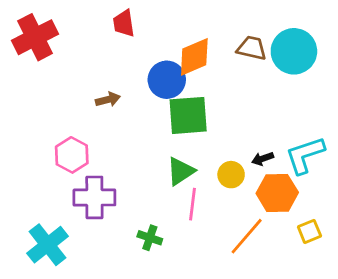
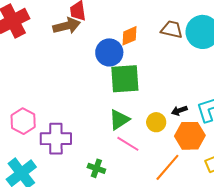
orange diamond: (194, 57) -> (130, 36), size x0.7
brown arrow: (108, 99) -> (67, 26), moved, size x1.5
pink hexagon: (72, 155) -> (23, 121), moved
pink line: (193, 204) -> (128, 144), turned -65

